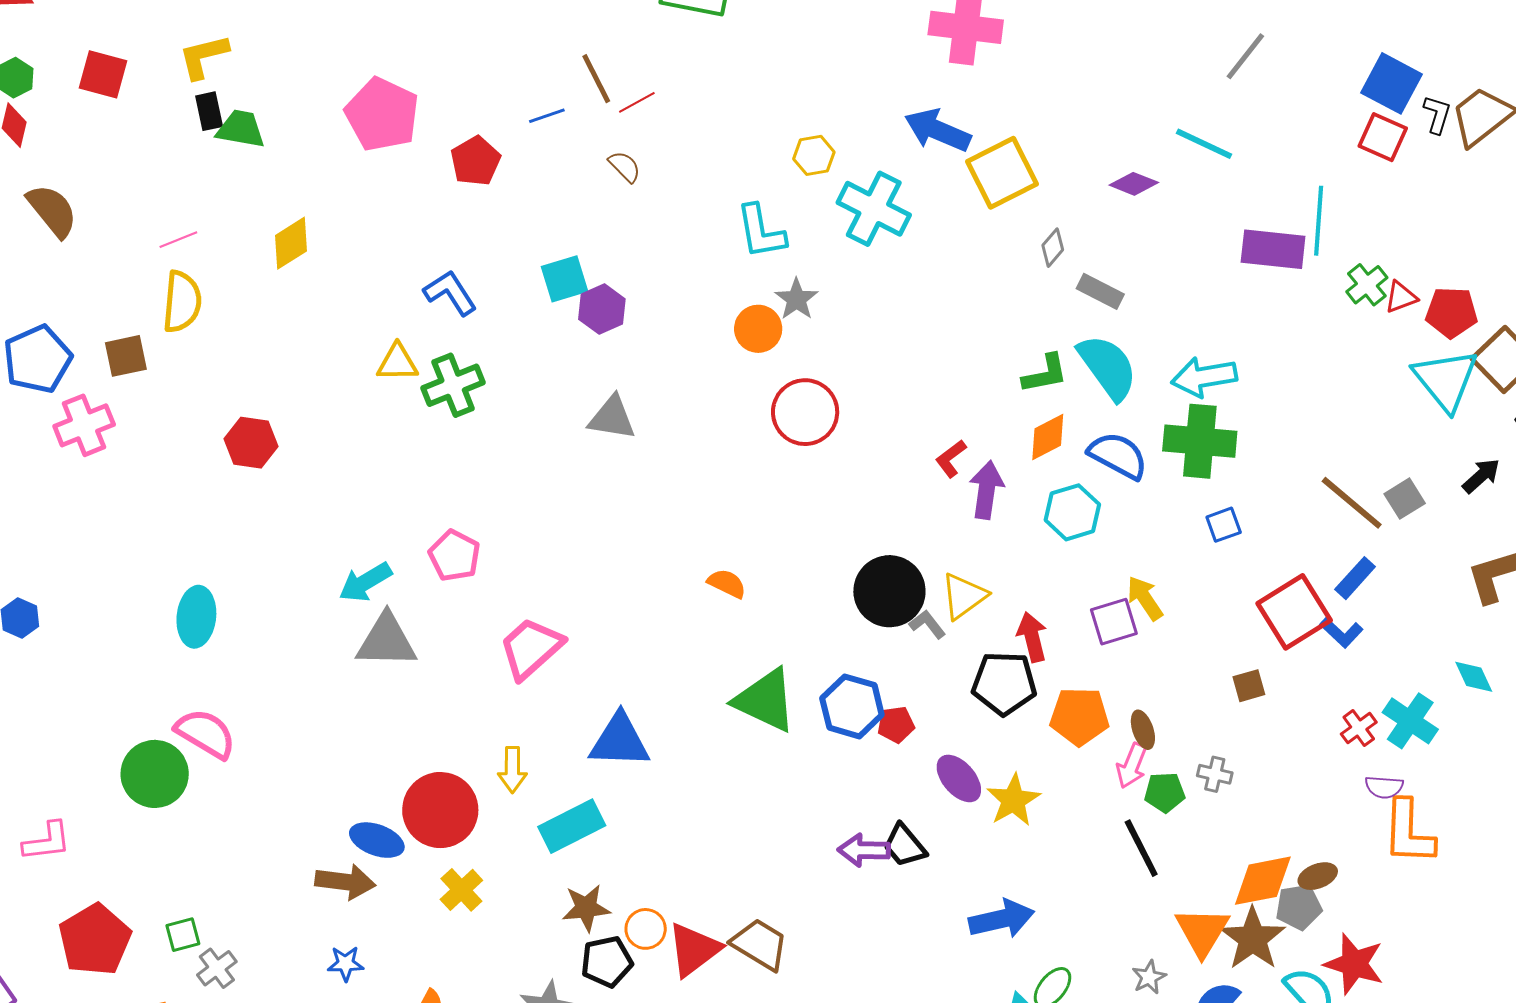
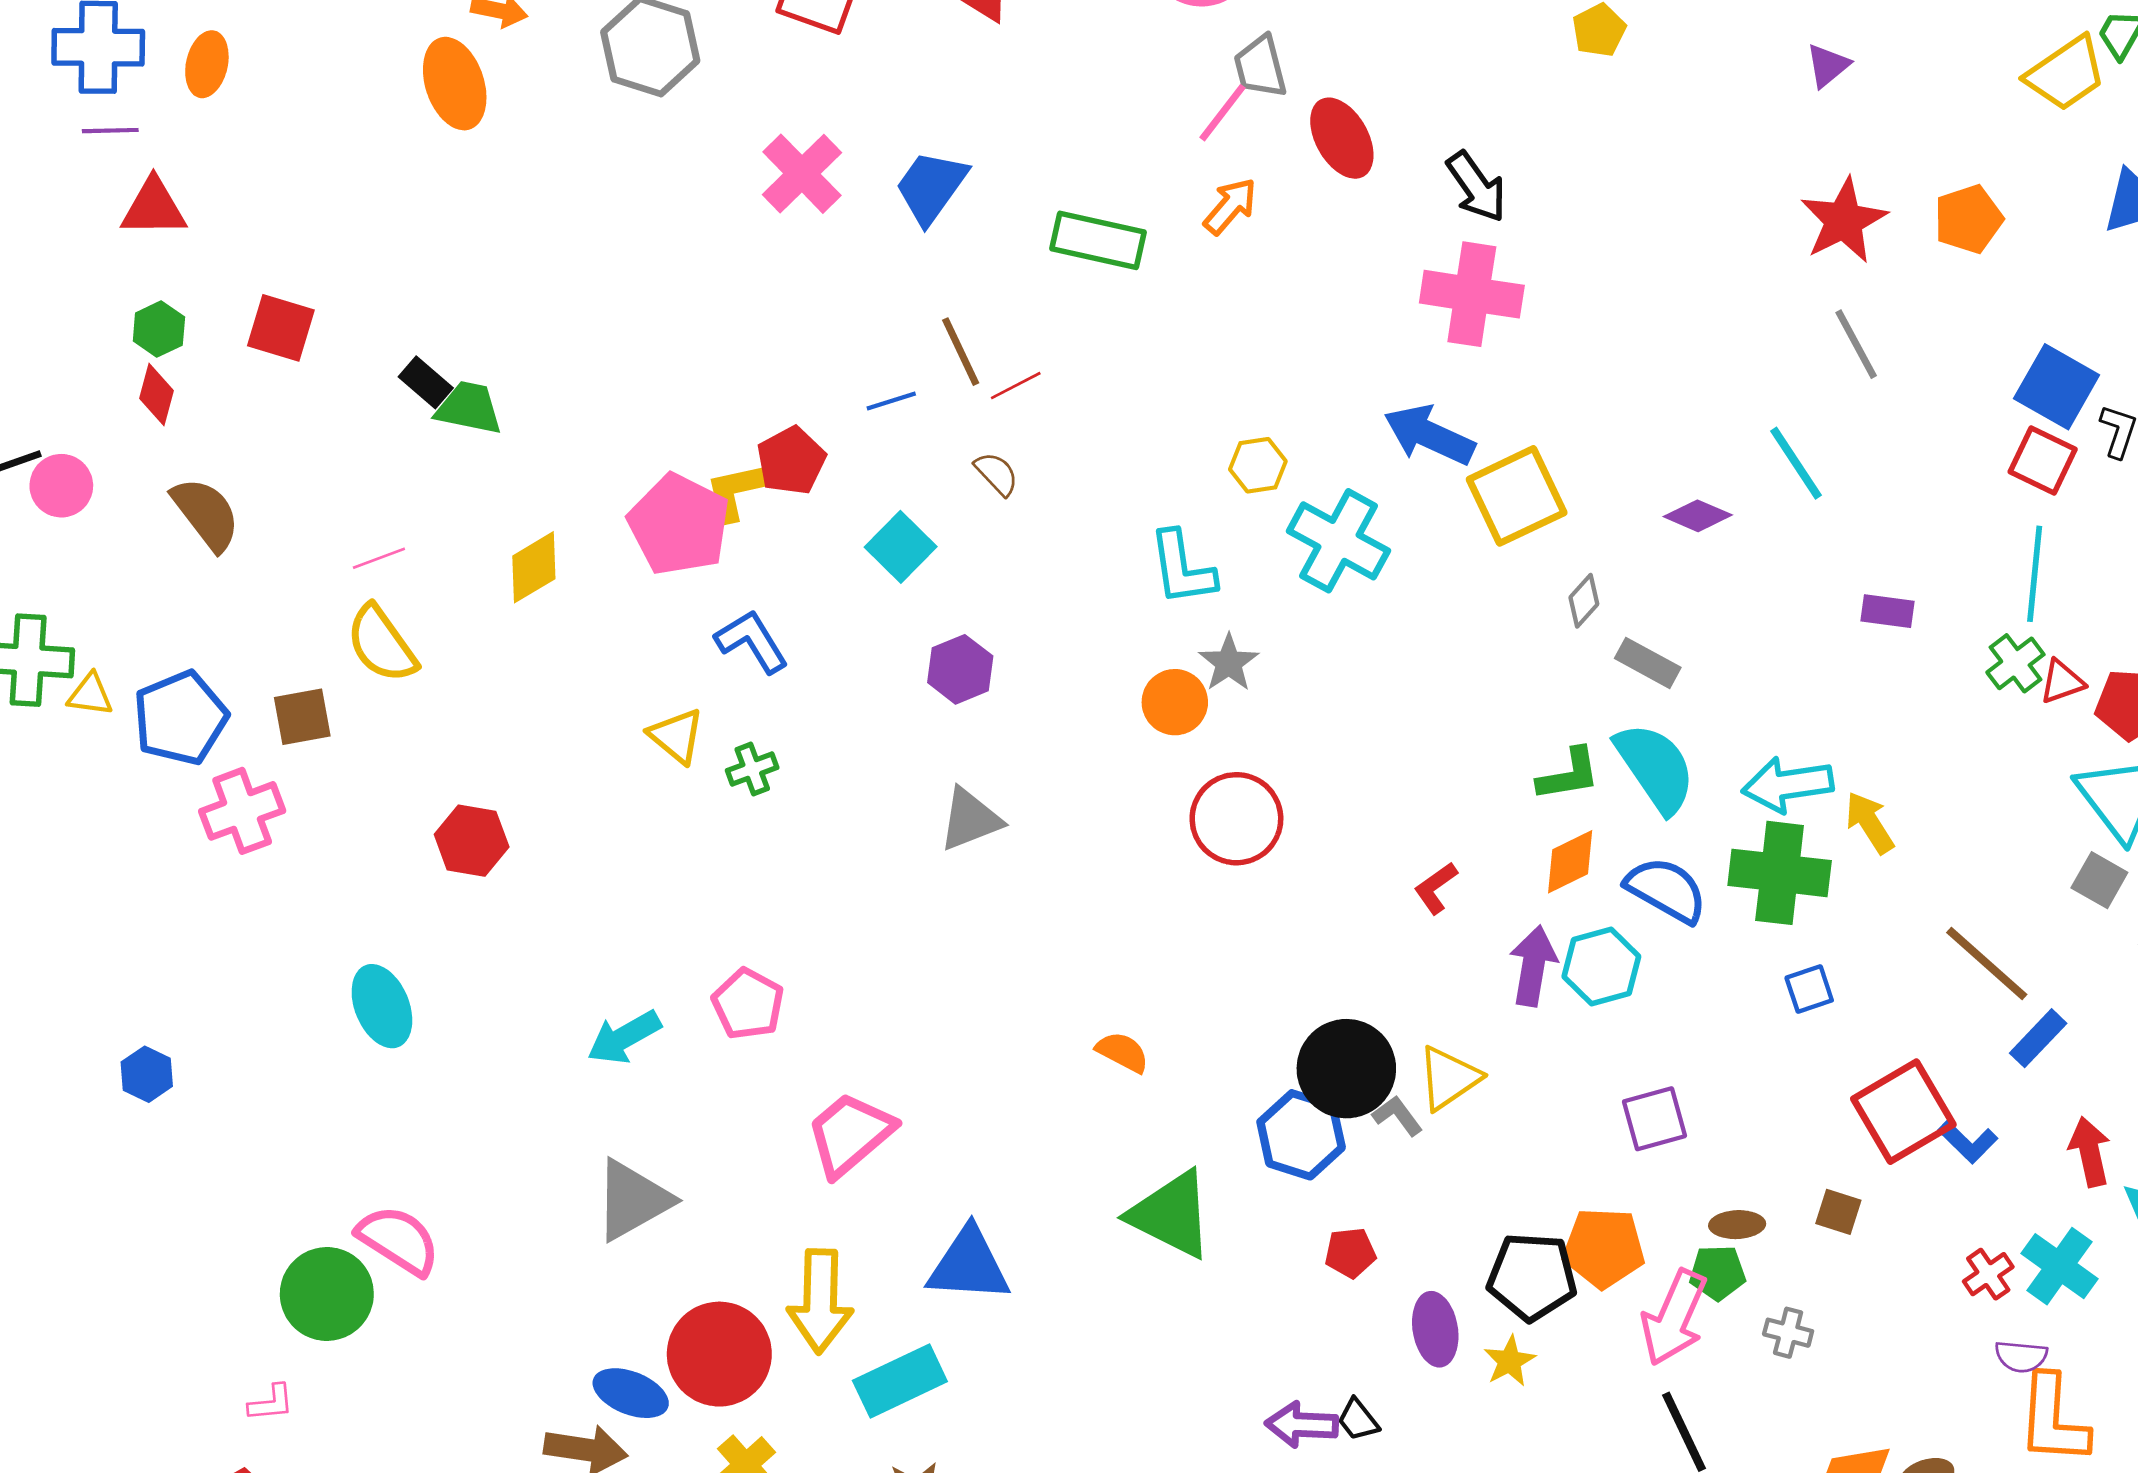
yellow L-shape: (203, 56) -> (739, 490), moved
gray line: (1245, 56) -> (1856, 344), turned -68
black rectangle: (209, 111) -> (426, 382), turned -39
pink pentagon: (382, 114) -> (679, 525), moved
cyan line: (1204, 144) -> (1796, 463), turned 30
cyan line: (1319, 221) -> (2035, 574), moved
purple rectangle: (1273, 249) -> (1888, 611), size x0.6
cyan square: (564, 279) -> (901, 547), moved, turned -30
yellow semicircle: (182, 302) -> (382, 644), turned 138
yellow triangle: (397, 363) -> (676, 736), turned 39
green cross: (453, 385) -> (752, 769), size x0.6
gray triangle: (612, 418) -> (970, 819), turned -32
purple arrow: (986, 490) -> (1533, 966), moved
gray square: (1405, 499) -> (2099, 880), moved, turned -30
blue rectangle: (1355, 578) -> (2038, 1038), moved
yellow arrow: (1145, 598) -> (1870, 823), moved
cyan ellipse: (196, 617) -> (382, 1006), moved, turned -30
red arrow: (1032, 637) -> (2090, 1152), moved
gray triangle: (387, 641) -> (633, 1200), moved, turned -32
black pentagon: (1004, 683) -> (1532, 1277), moved
brown square: (1249, 686) -> (1838, 1212), turned 32
blue hexagon: (852, 706) -> (1301, 1135), moved
brown ellipse: (1143, 730) -> (1737, 1225), moved, turned -75
pink arrow: (1132, 766) -> (1674, 1318), size x1.5
yellow arrow: (512, 770) -> (820, 1301), size x1.6
purple ellipse: (959, 778) -> (1435, 1329), turned 30
green pentagon: (1165, 792) -> (1718, 1273), moved
yellow star: (1013, 800) -> (1510, 1361), size x0.7
pink L-shape: (47, 841) -> (271, 1403), moved, size x0.7
black trapezoid: (905, 846) -> (1358, 1420), size x0.7

